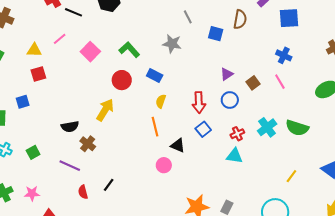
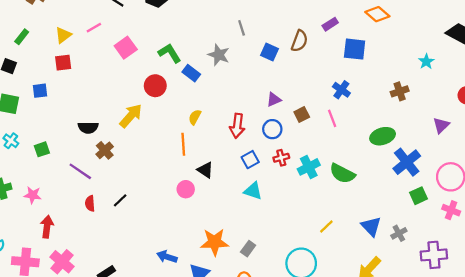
yellow triangle: (34, 50) -> (63, 35), turned -49
blue rectangle: (155, 76) -> (191, 73), moved
blue square: (203, 129) -> (250, 160), moved
red cross: (237, 134) -> (281, 158), moved
cyan triangle: (234, 156) -> (253, 191), moved

